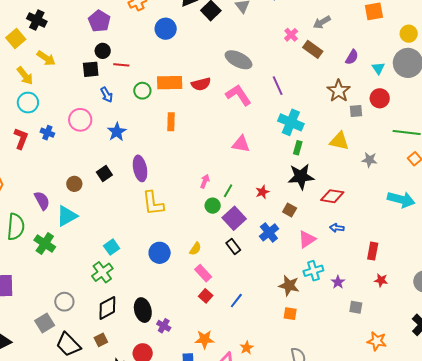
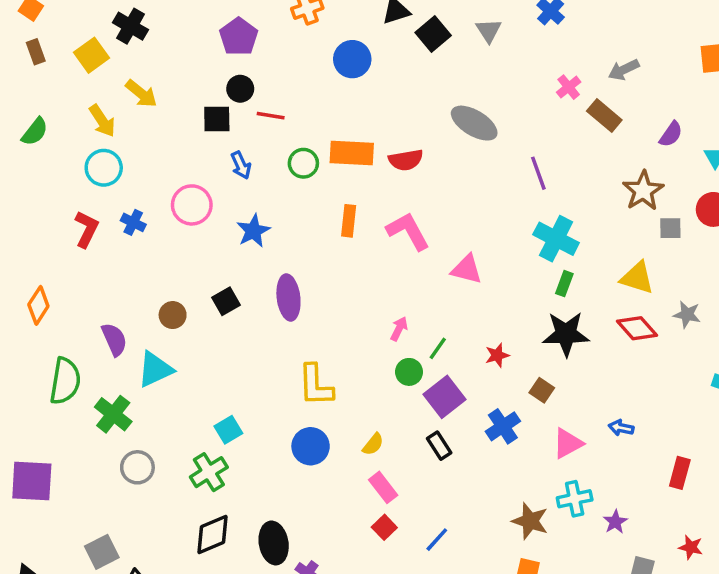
pink L-shape: (238, 95) -> (408, 231), moved
red diamond: (332, 196) -> (637, 328), moved, turned 35
yellow L-shape: (153, 203) -> (316, 385), moved
red star: (381, 280) -> (691, 547), moved
gray circle: (64, 302) -> (137, 467), moved

